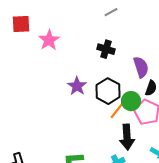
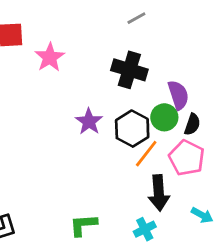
black cross: (106, 49) -> (129, 70), size x1.4
green circle: (131, 101) -> (164, 117), moved

